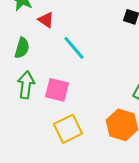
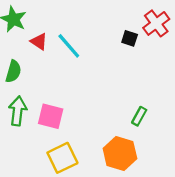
cyan line: (74, 48) -> (69, 46), moved

